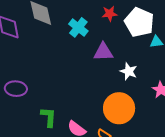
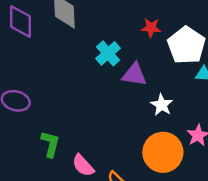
cyan cross: (78, 27) -> (108, 53), moved
orange circle: (119, 108) -> (163, 152), moved

